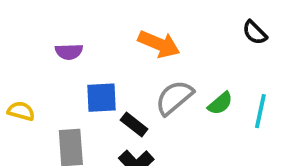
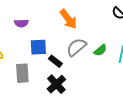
orange arrow: (159, 44) -> (68, 19), turned 30

